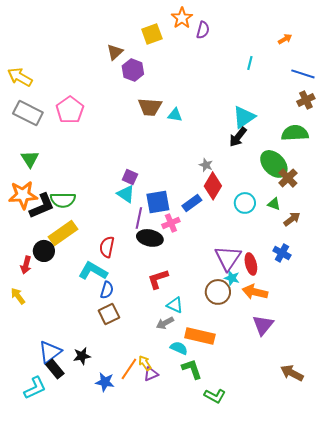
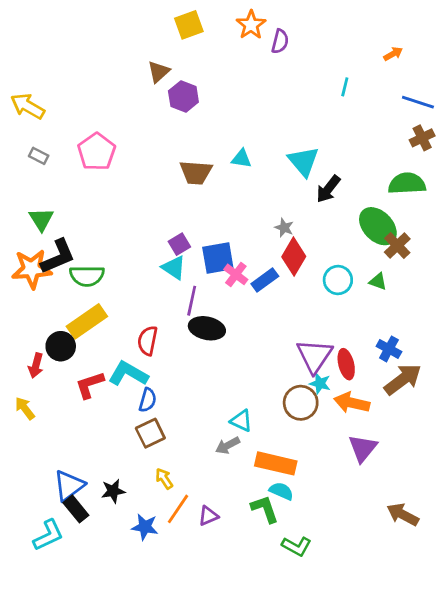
yellow square: (152, 34) -> (189, 25), moved
brown trapezoid: (150, 107) -> (196, 172), moved
gray rectangle: (28, 113) -> (39, 156), size x0.5
cyan triangle: (244, 117) -> (303, 161), moved, turned -35
purple square: (130, 177) -> (179, 244), turned 35
blue square: (158, 202) -> (218, 258), moved
black L-shape: (42, 206) -> (58, 257), moved
brown arrow: (292, 219) -> (403, 379), moved, size x1.6
pink cross: (171, 223) -> (236, 274), moved, turned -30
red L-shape: (158, 279) -> (90, 385), moved
cyan semicircle: (179, 348) -> (281, 491), moved
yellow arrow: (145, 363) -> (164, 479), moved

